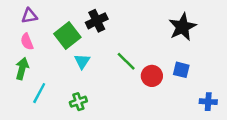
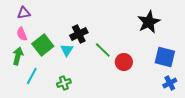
black cross: (97, 21) -> (79, 34), moved
green square: (67, 36) -> (43, 45), moved
blue square: (181, 70) -> (165, 57), moved, size x1.5
blue cross: (208, 102) -> (170, 83), turned -32

